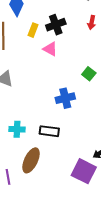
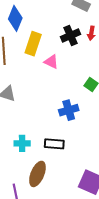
black cross: (56, 25) -> (70, 35), moved
yellow rectangle: (33, 30) -> (33, 44), size x1.6

